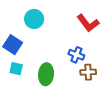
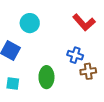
cyan square: (16, 69) -> (13, 83), moved

